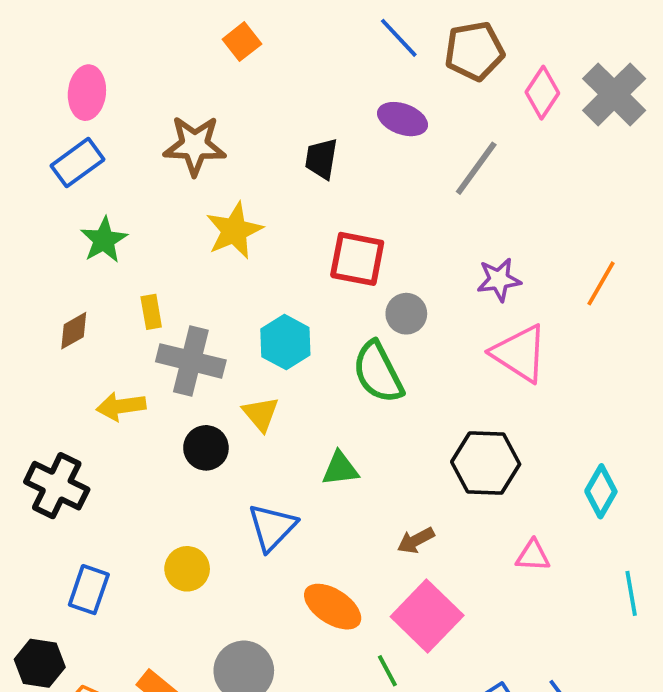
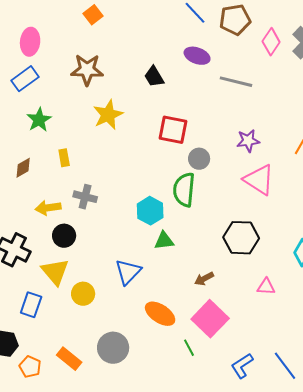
orange square: (242, 42) -> (93, 15), moved
black trapezoid: (321, 159) -> (154, 77), turned -40
gray line: (476, 168) -> (236, 82), turned 68
cyan hexagon: (285, 342) -> (150, 211), moved
gray cross: (191, 361) -> (85, 197), moved, size x0.7
green semicircle: (378, 372) -> (184, 190), turned 32
yellow triangle: (261, 414) -> (55, 272), moved, size x1.4
black circle: (206, 448) -> (64, 236), moved

